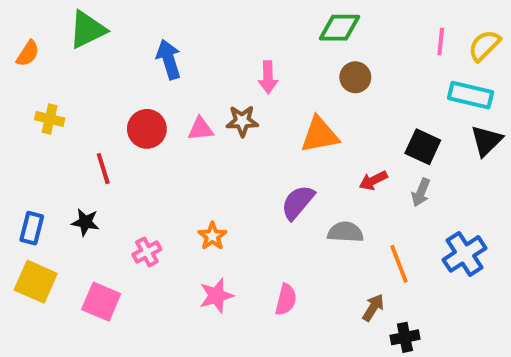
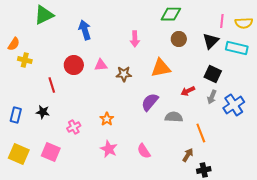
yellow semicircle: (484, 45) -> (244, 23), turned -138
orange semicircle: (28, 53) -> (14, 44), moved
brown star: (242, 121) -> (124, 74), moved
black triangle: (486, 141) -> (211, 41), moved
blue cross: (465, 254) -> (234, 105), moved
yellow square: (36, 282) -> (19, 154), moved
pink star: (216, 296) -> (109, 149), turned -30
pink semicircle: (286, 300) -> (144, 151), turned 133

